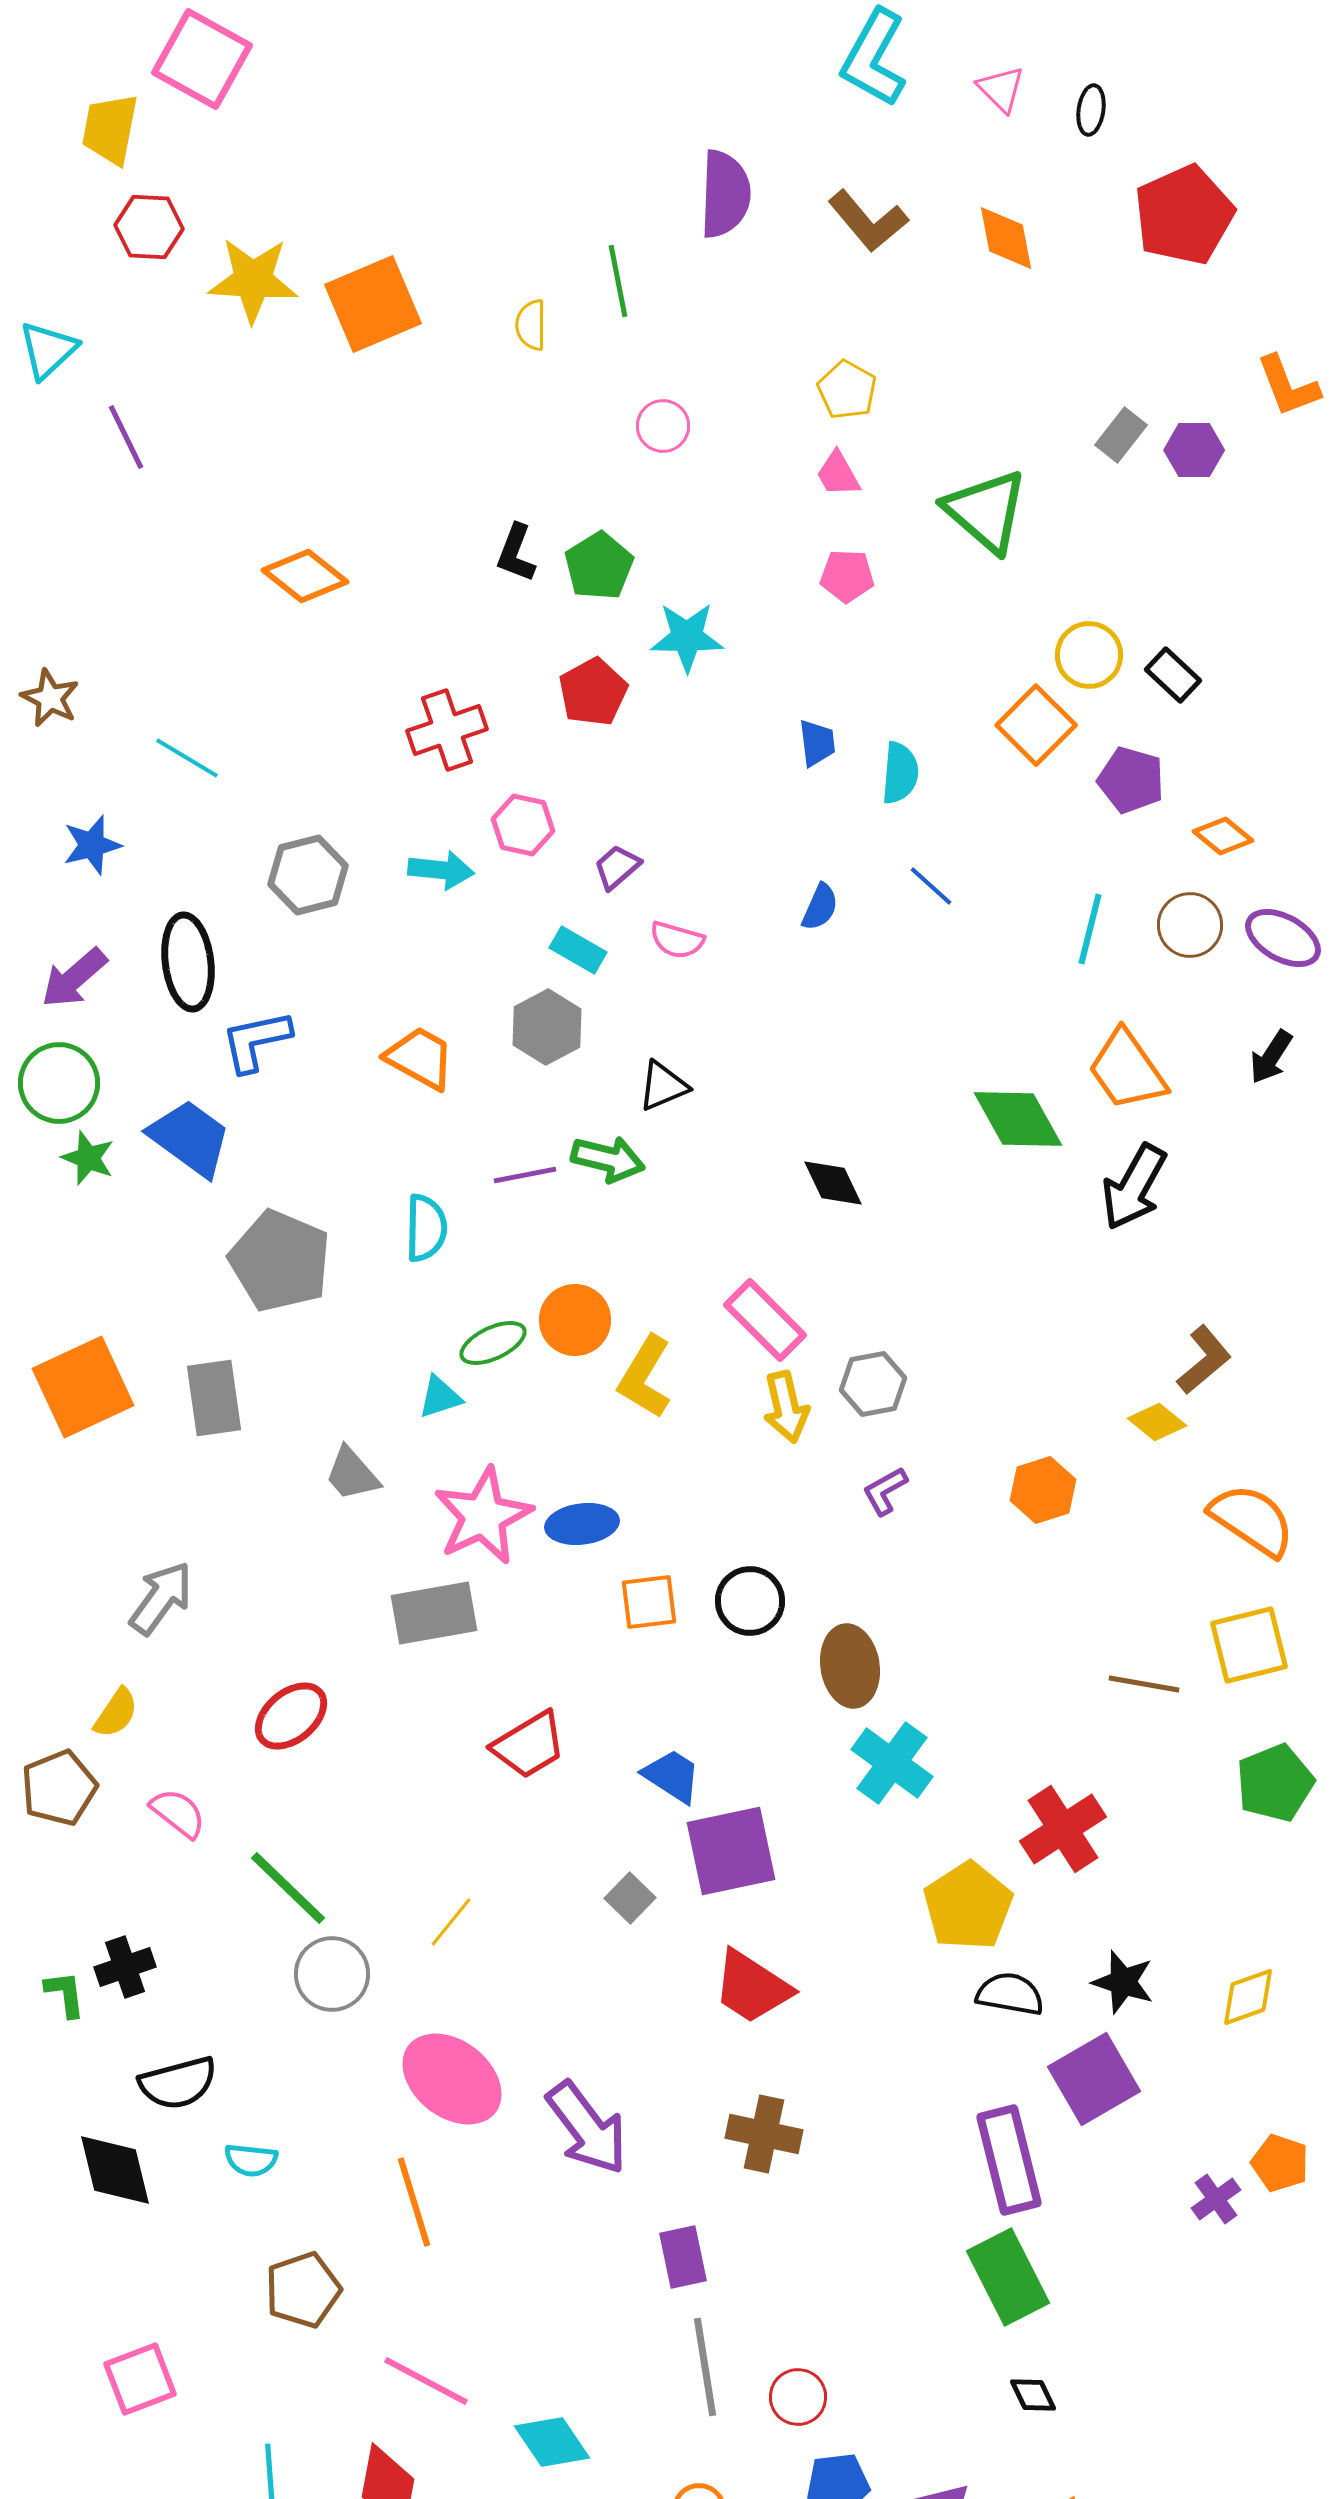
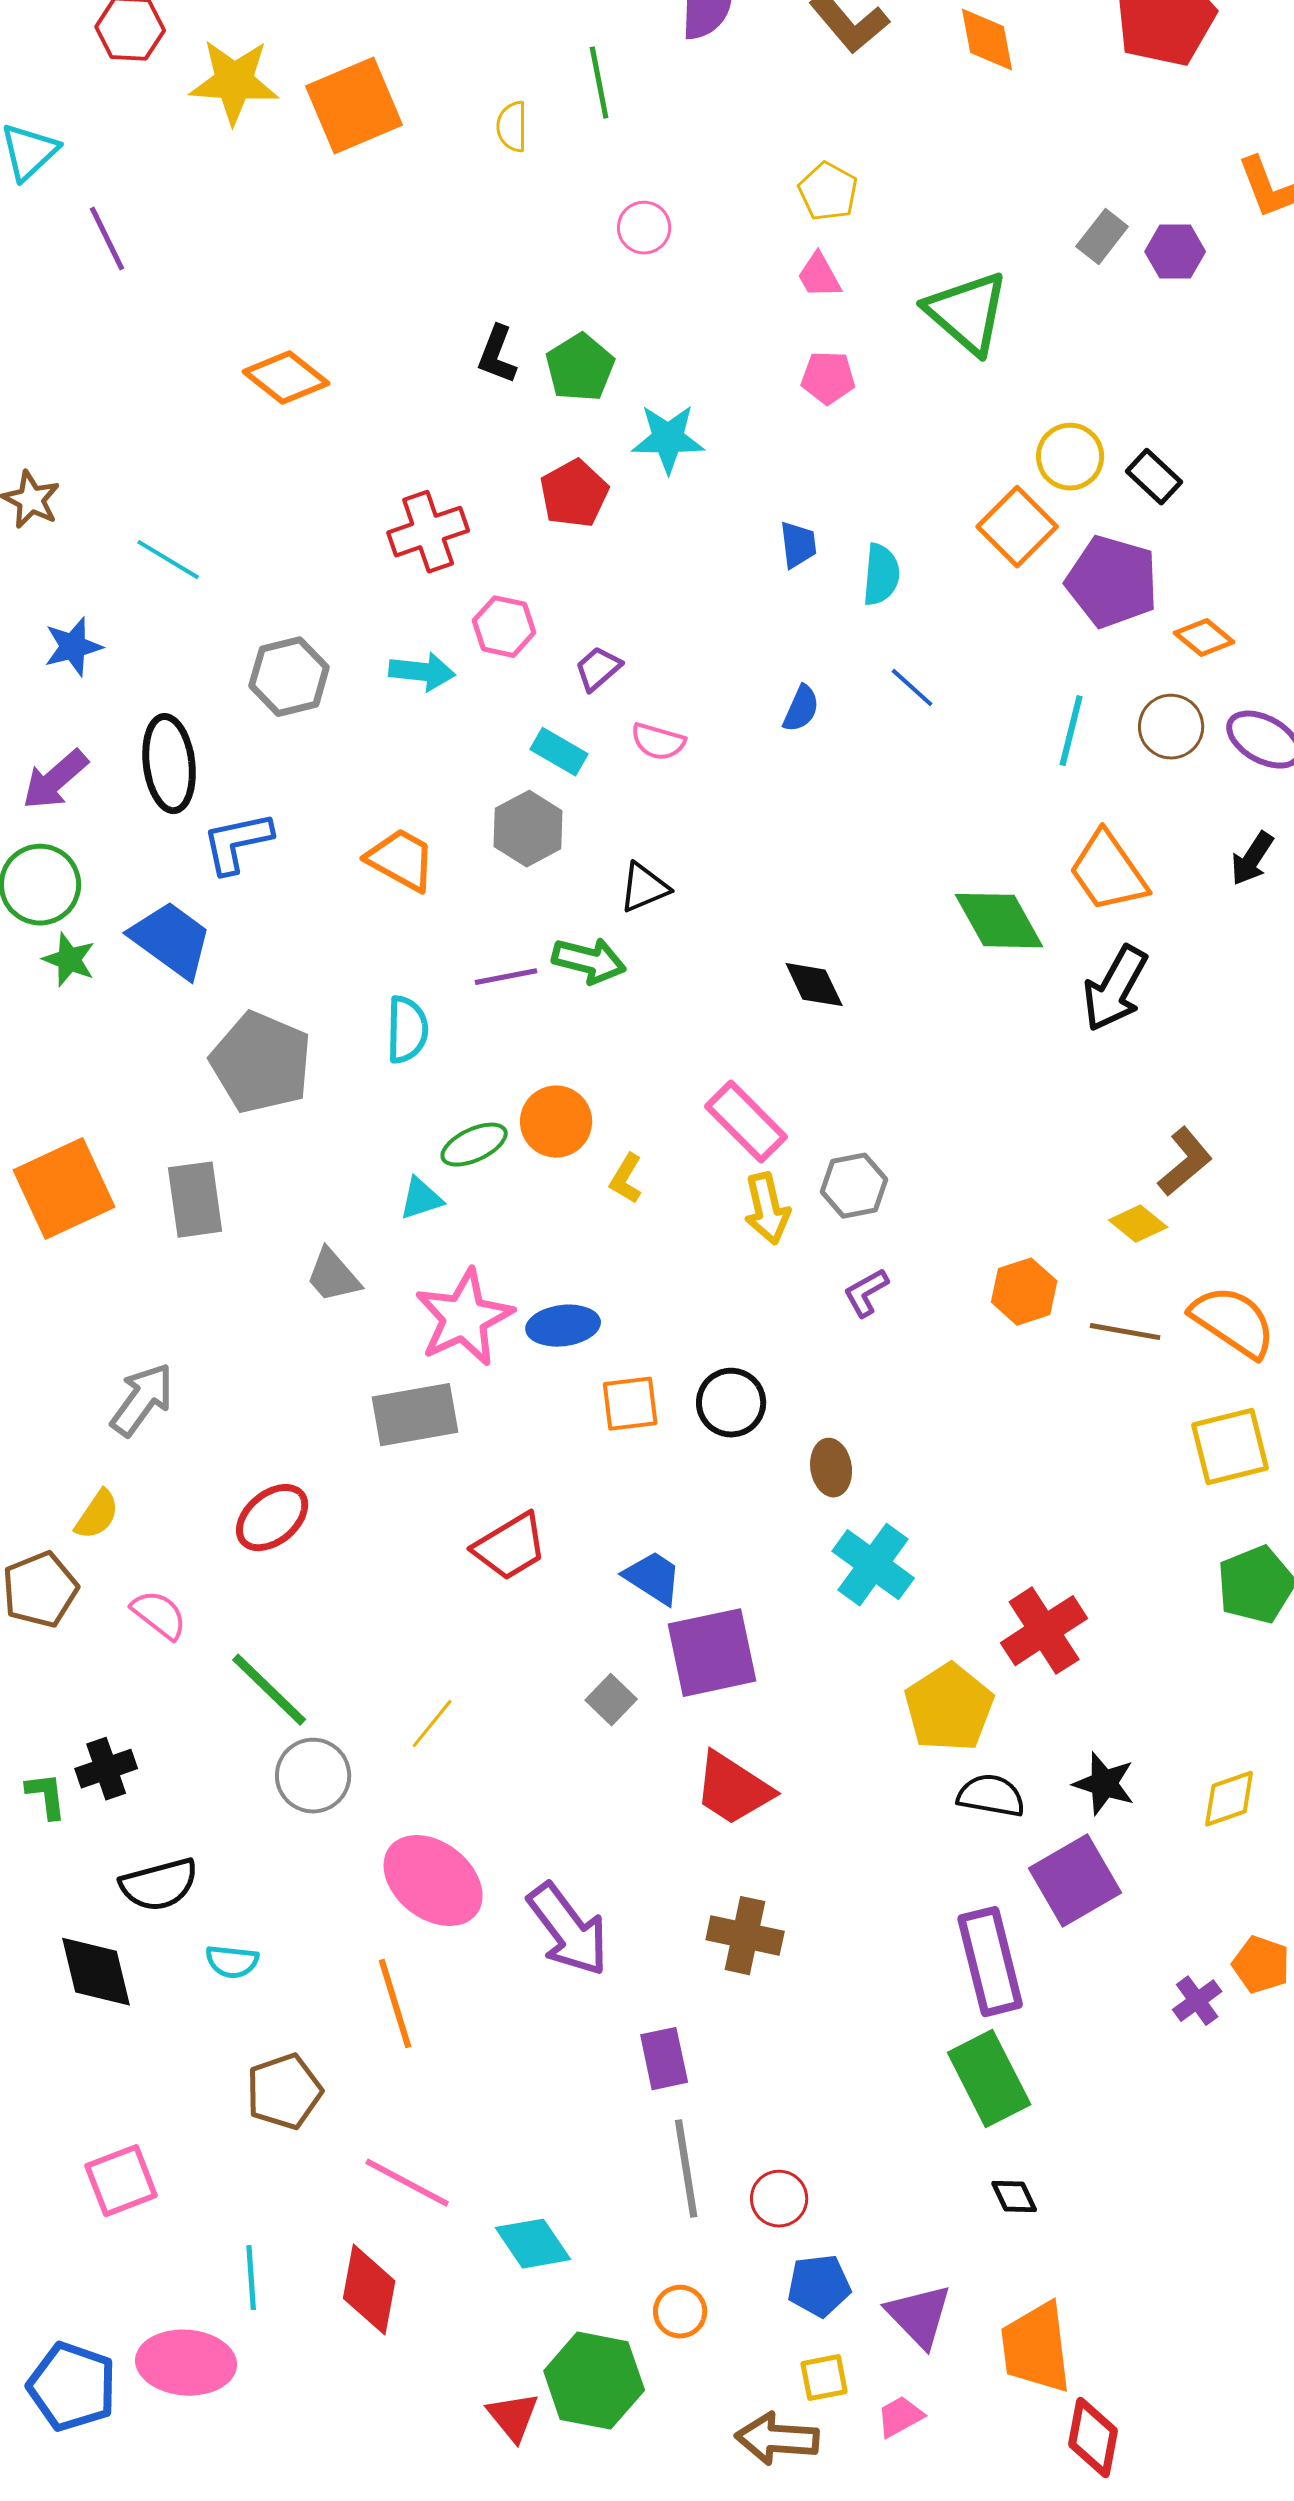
purple pentagon: (1131, 780) -> (1112, 582), size x1.4
yellow L-shape: (645, 1377) -> (626, 1179), size x0.6
brown ellipse: (850, 1666) -> (831, 1468), size x0.7
brown line: (1144, 1684) -> (1125, 1332), moved

